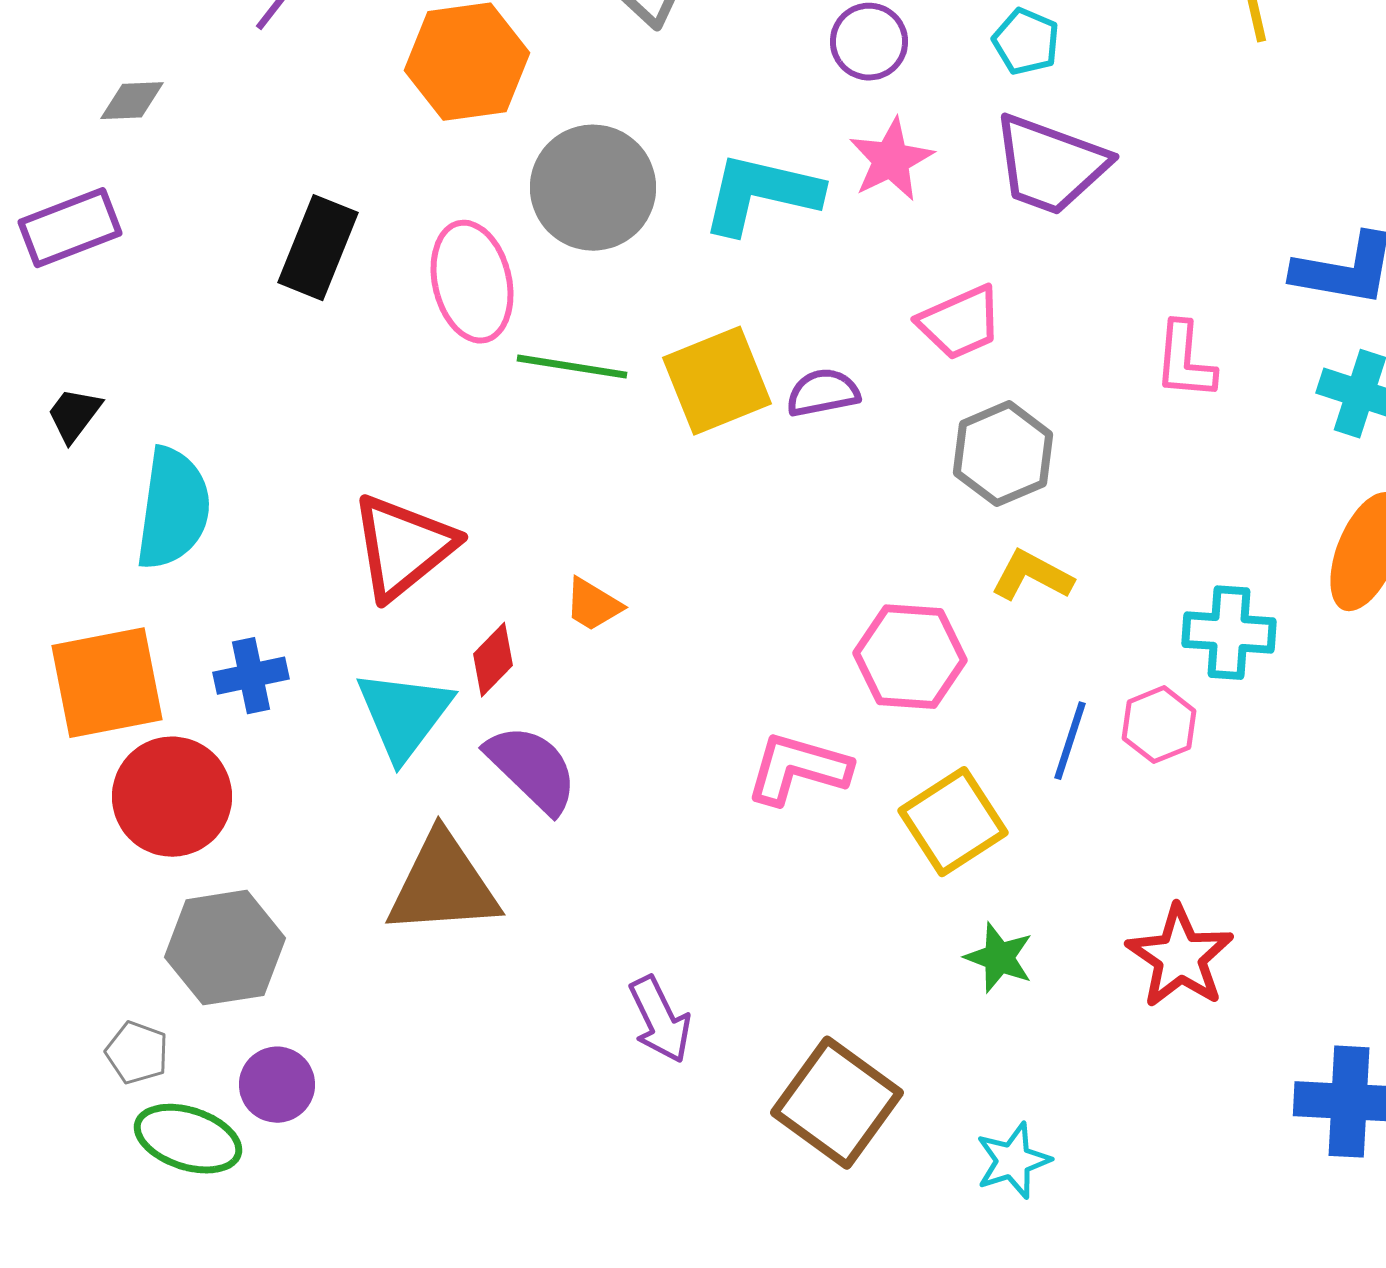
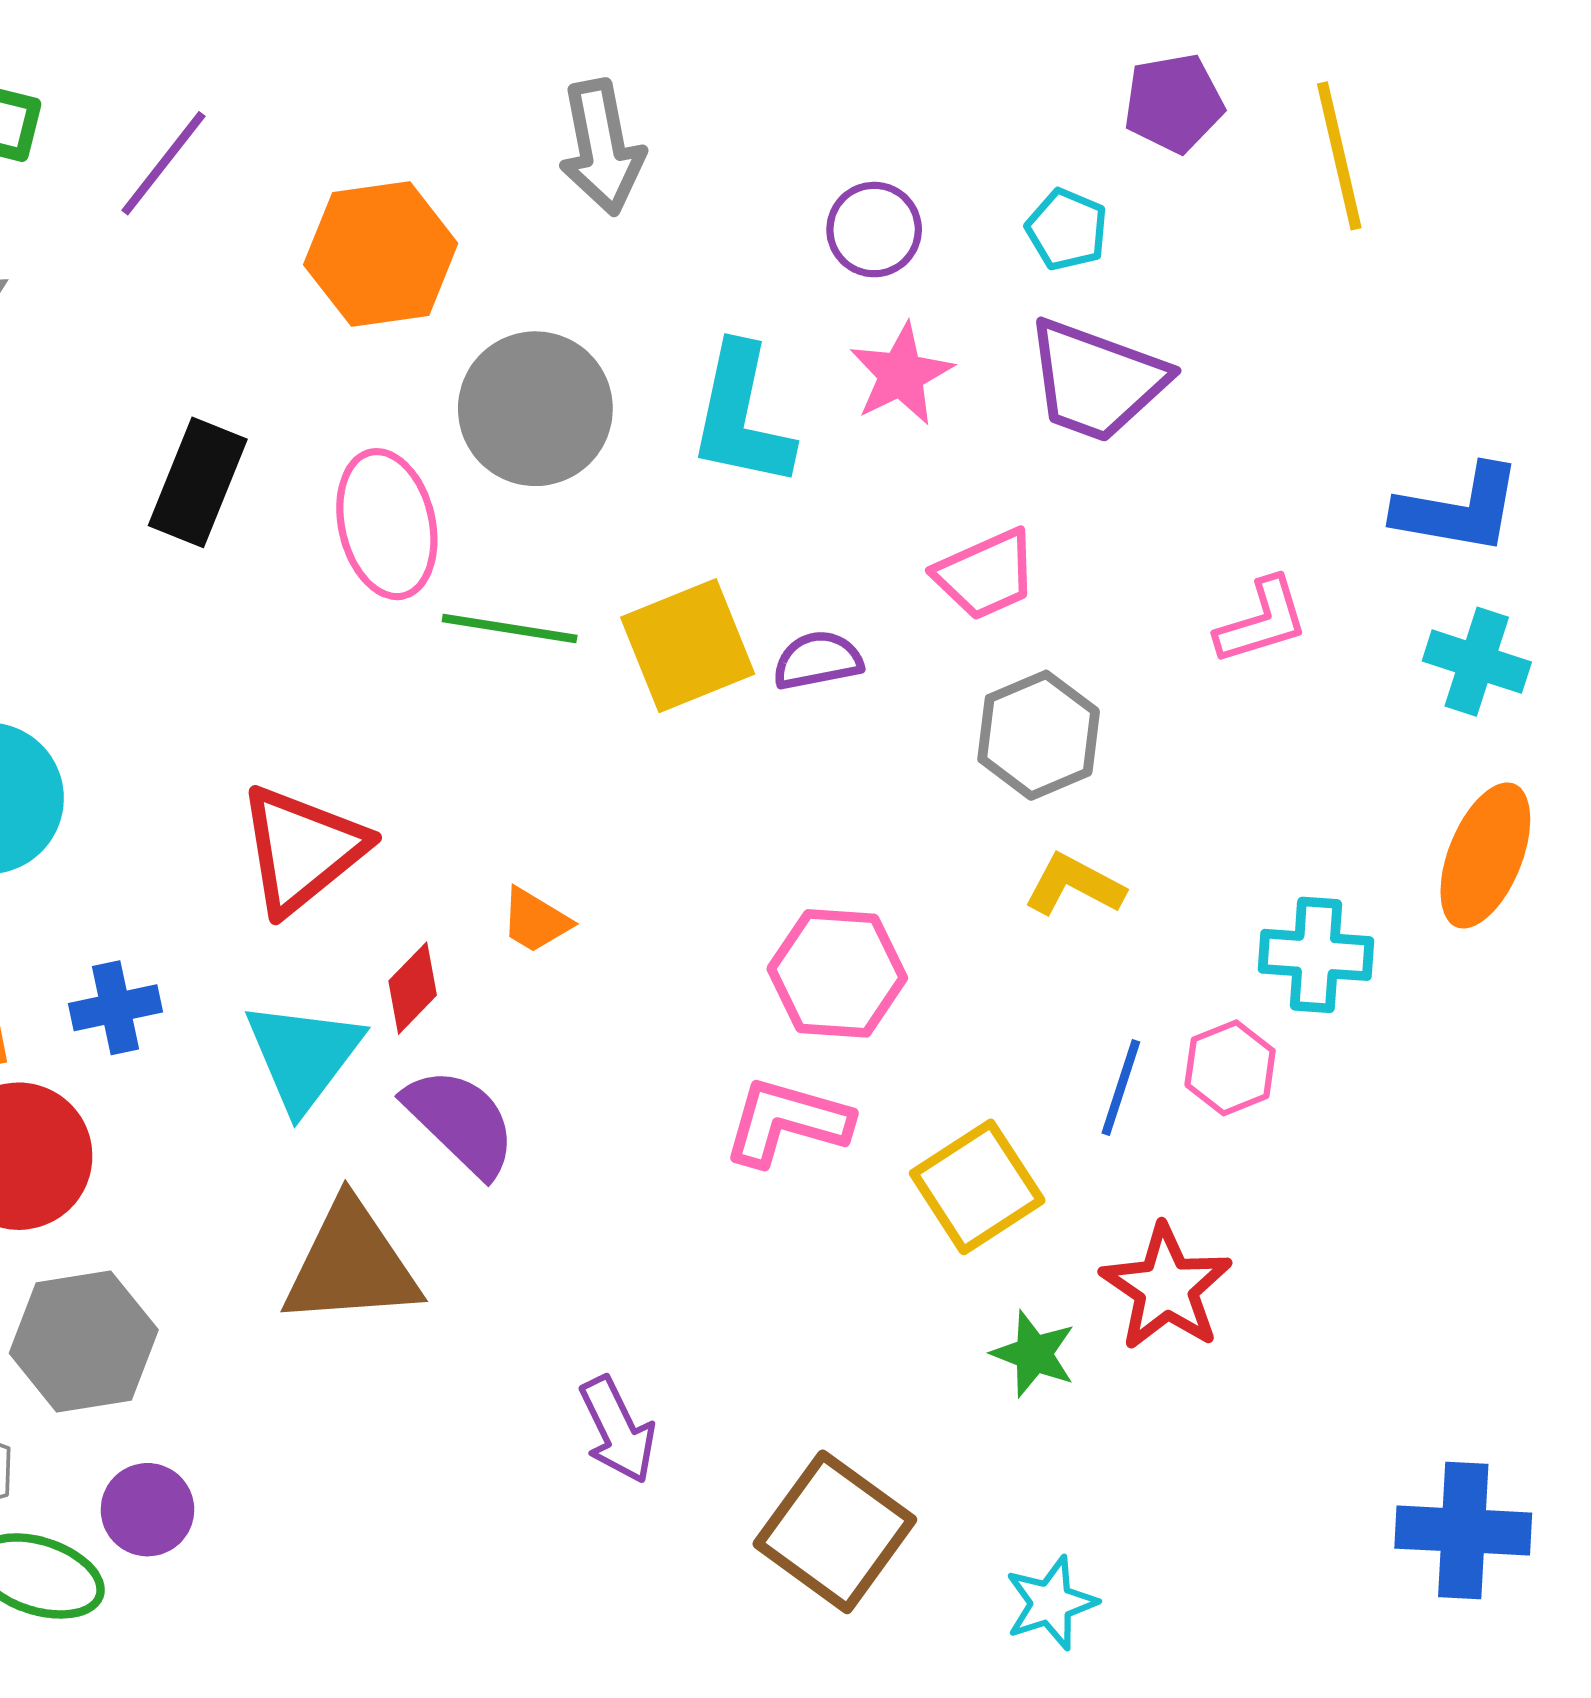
cyan L-shape: (761, 194) -> (742, 416), turned -91
pink L-shape: (1185, 361) -> (1262, 621), turned -112
pink hexagon: (910, 657) -> (837, 973), moved
red star: (1180, 957) -> (1166, 1288), moved

